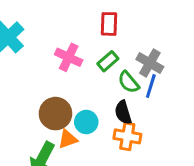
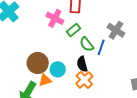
pink cross: (69, 57) -> (55, 18), moved
gray cross: (150, 63) -> (116, 30), moved
orange cross: (127, 136) -> (84, 80), turned 36

